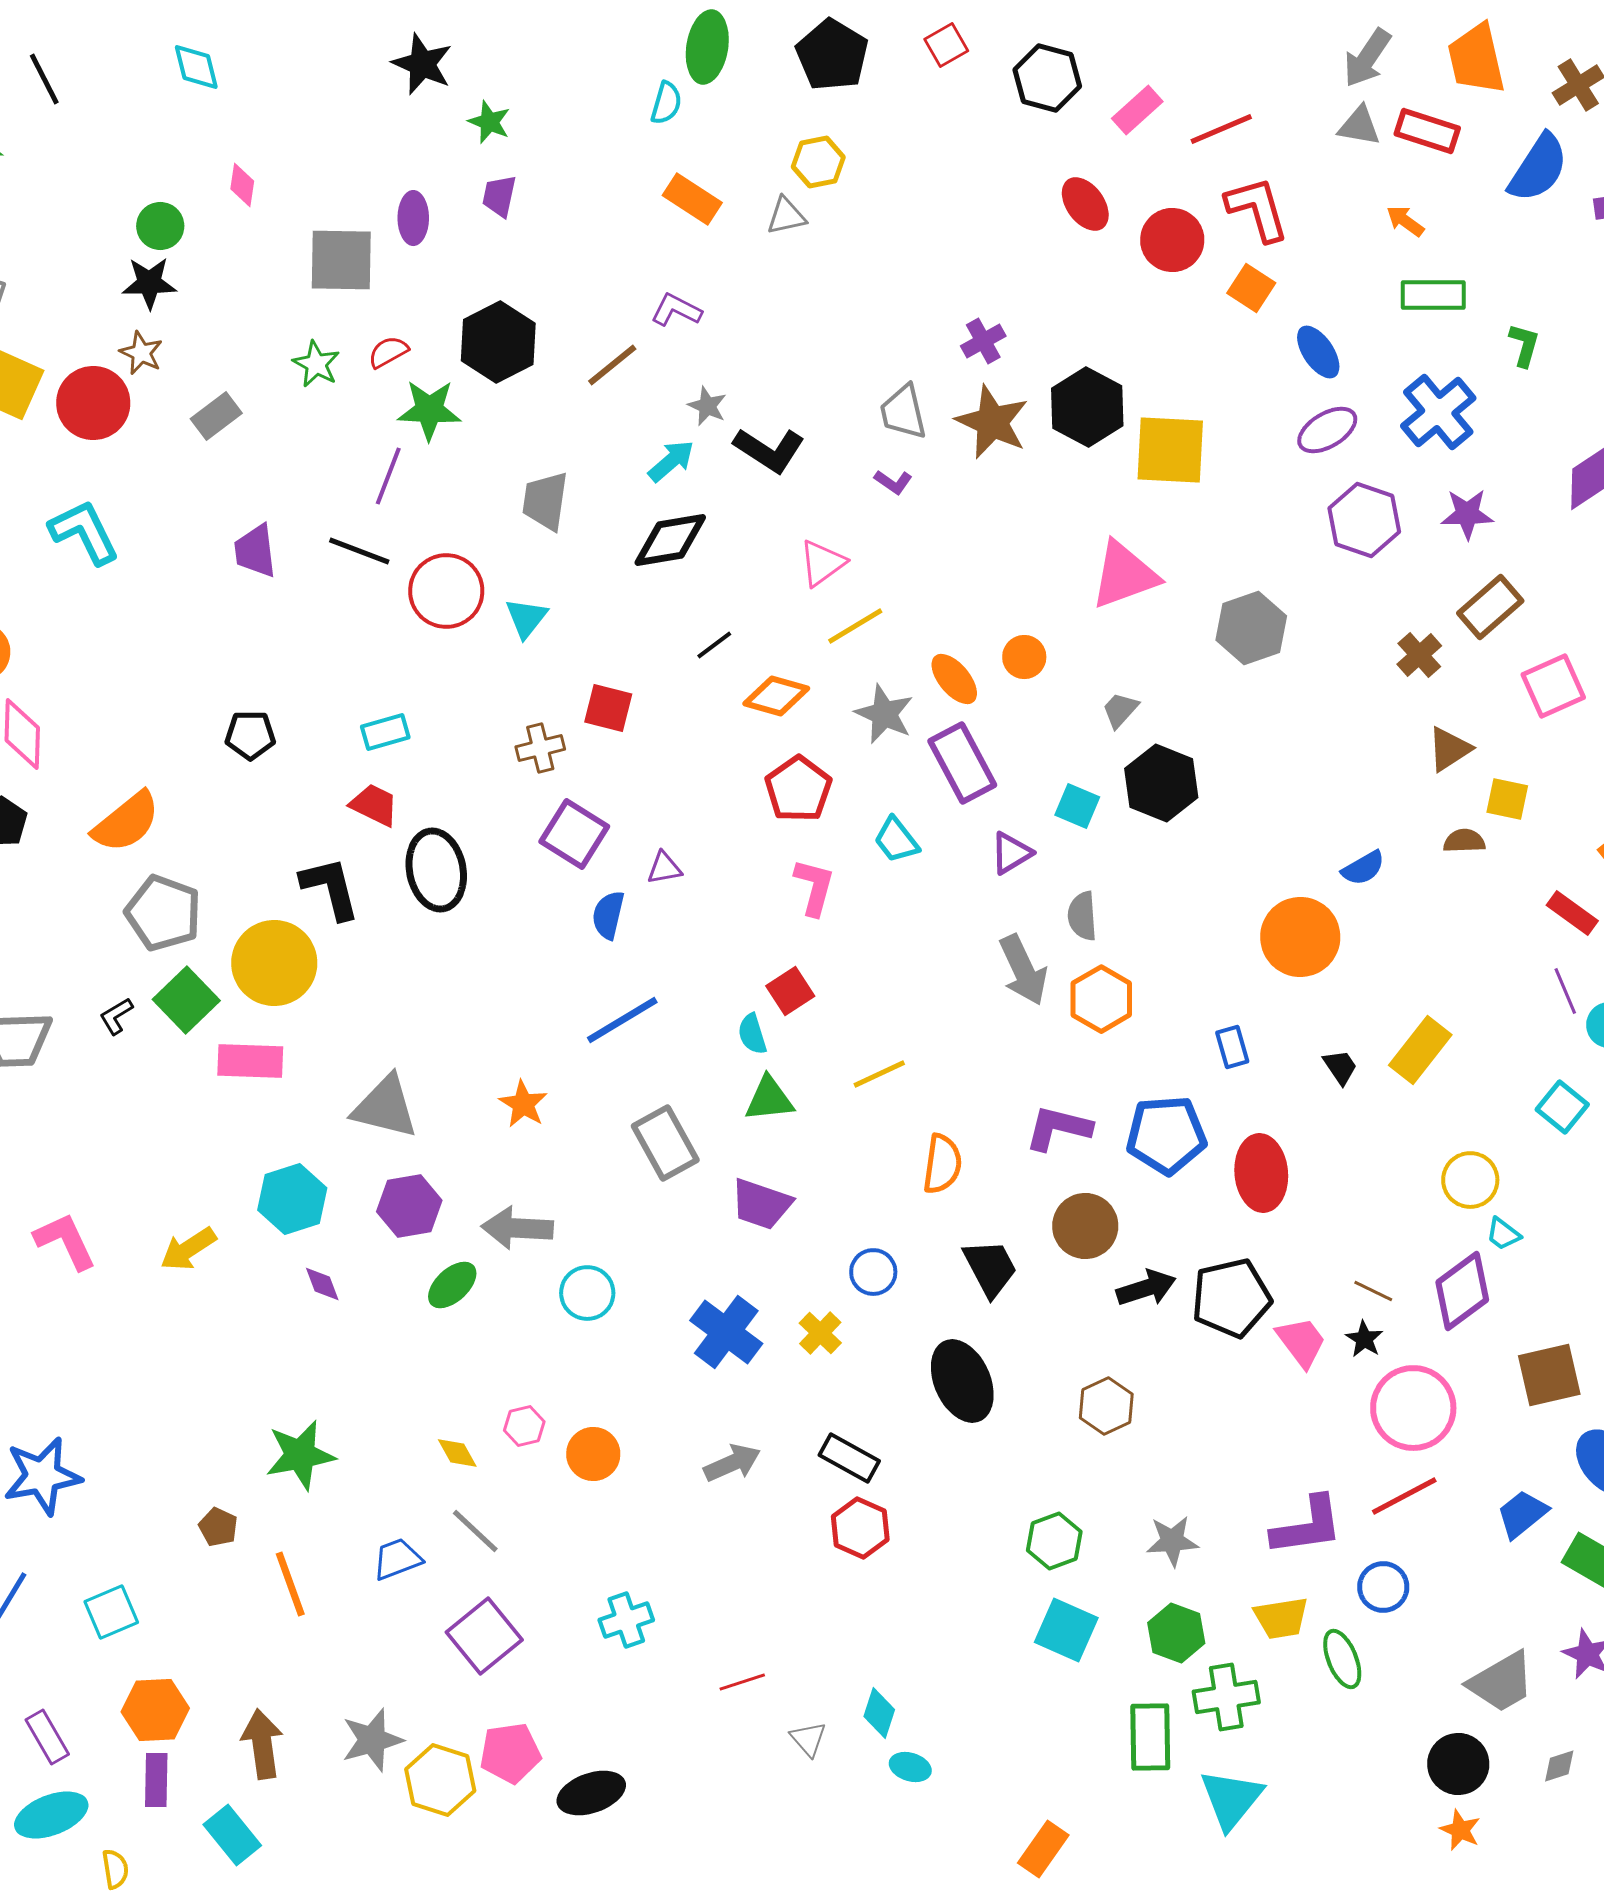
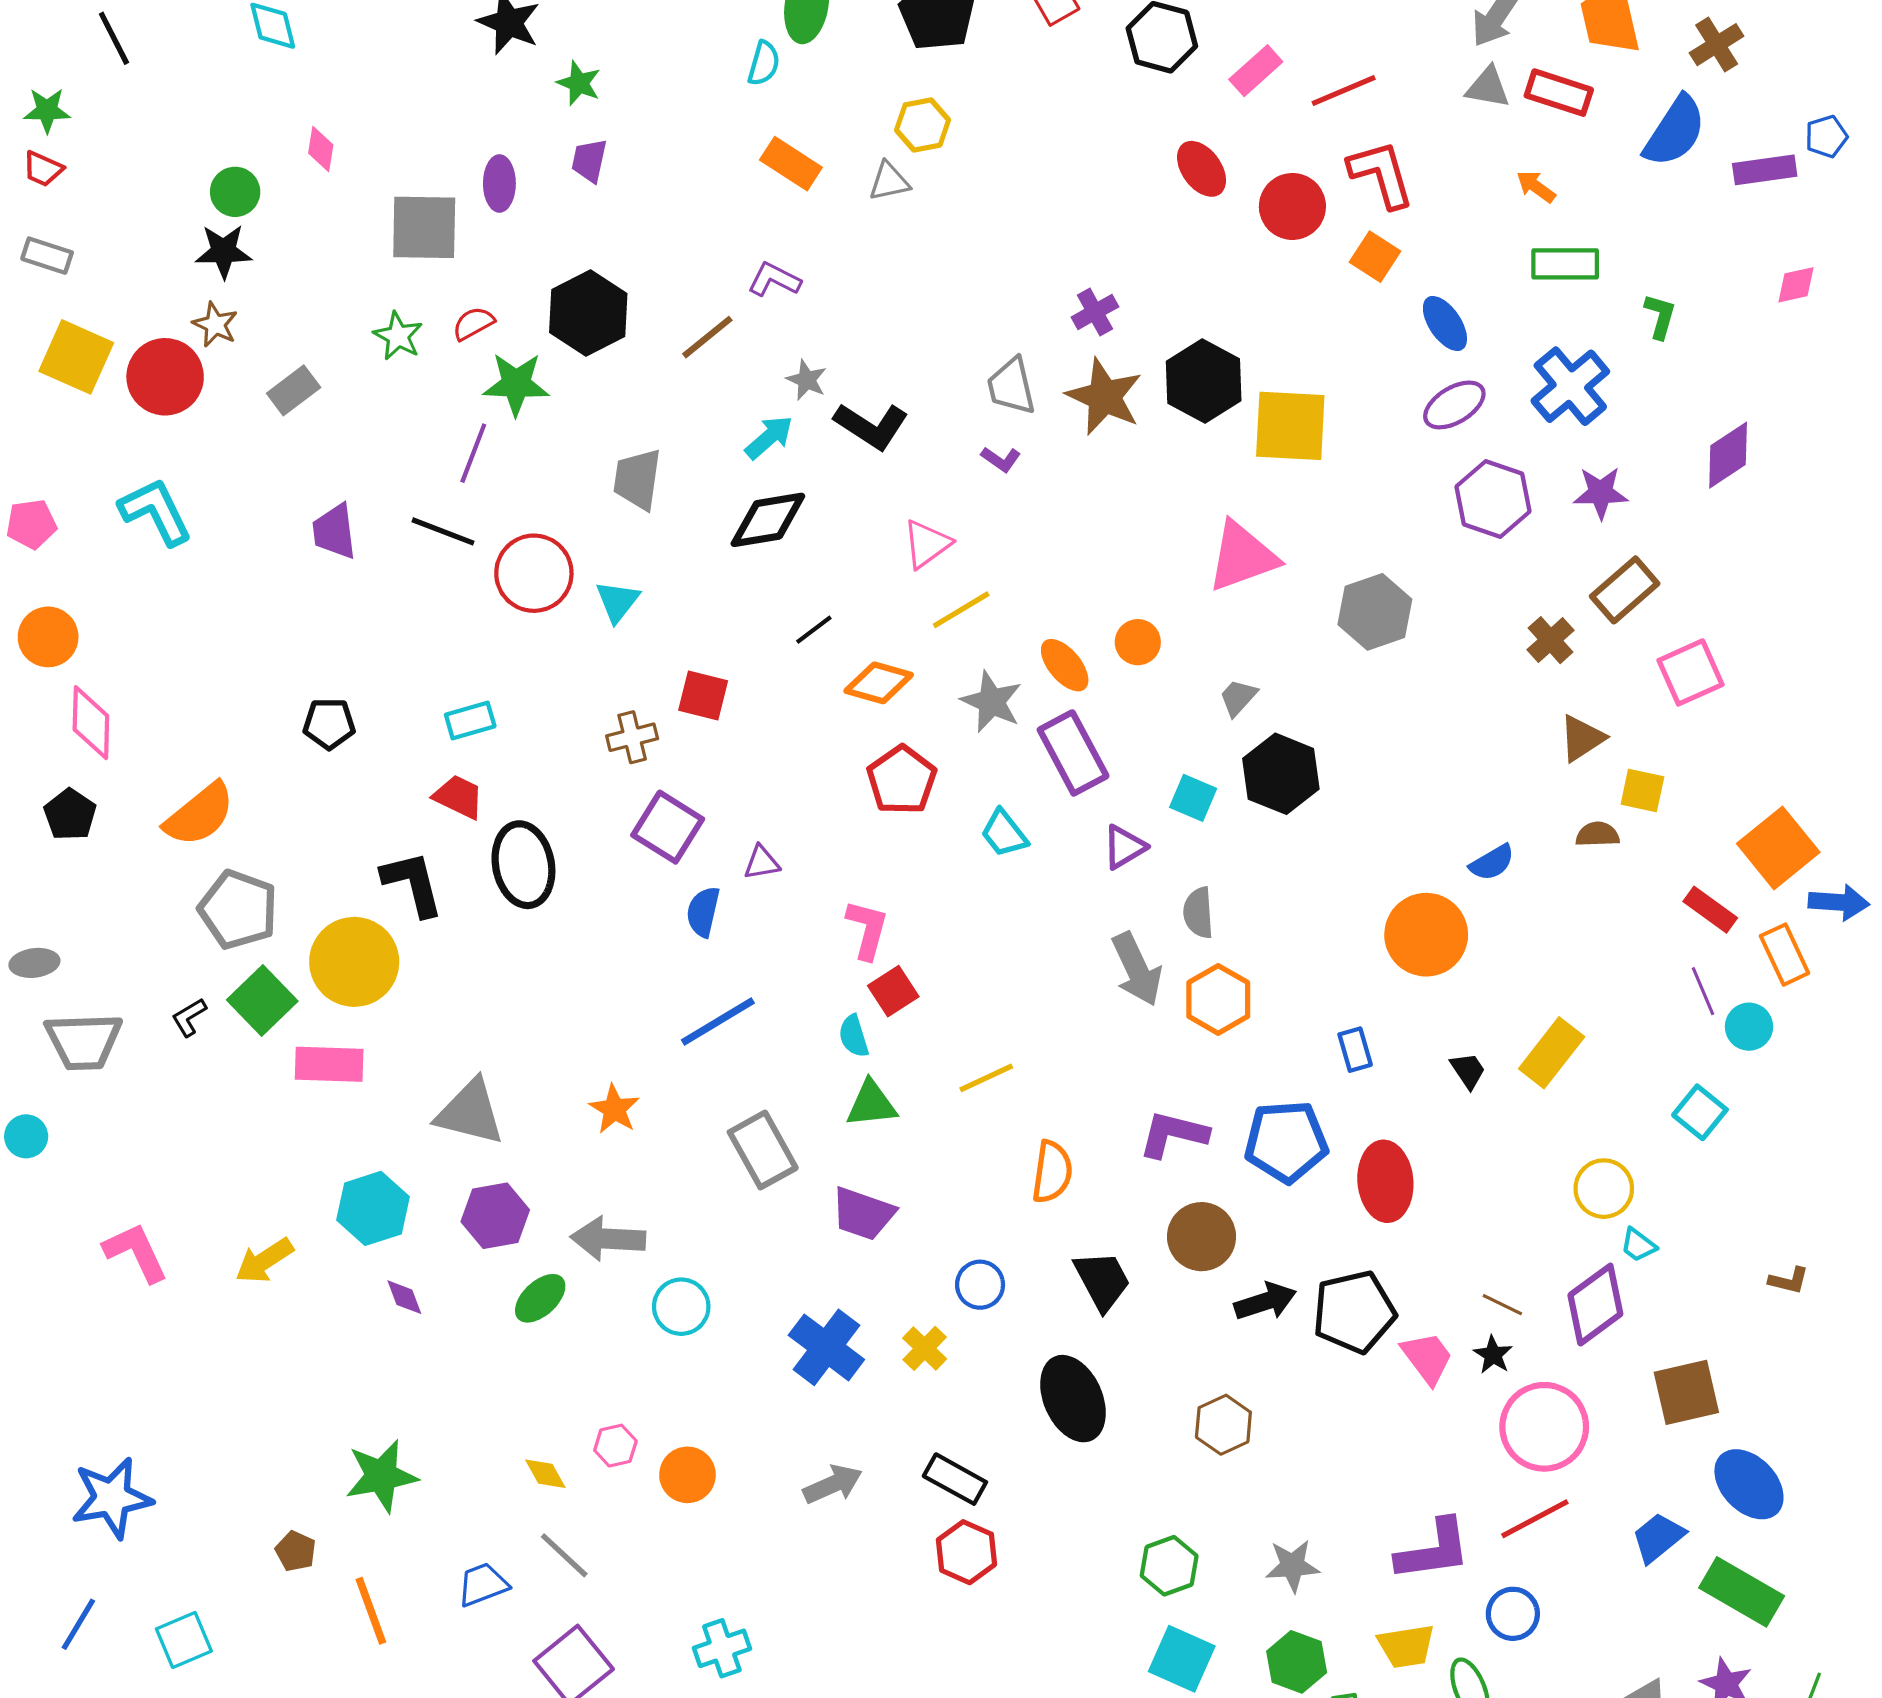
pink L-shape: (814, 887) -> (867, 929), moved

